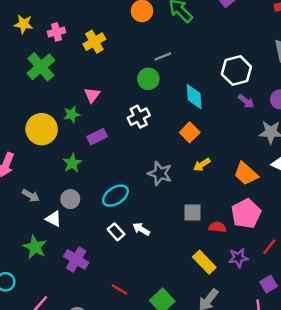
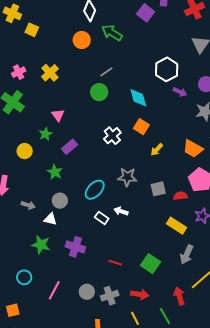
white cross: (139, 117) -> (112, 136), moved
yellow circle: (42, 129) -> (25, 151), size x0.6
gray star: (160, 173) -> (127, 177), moved

